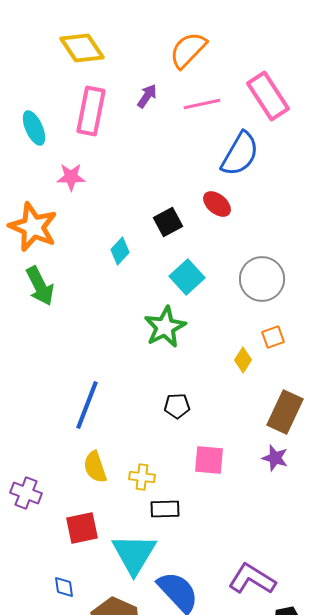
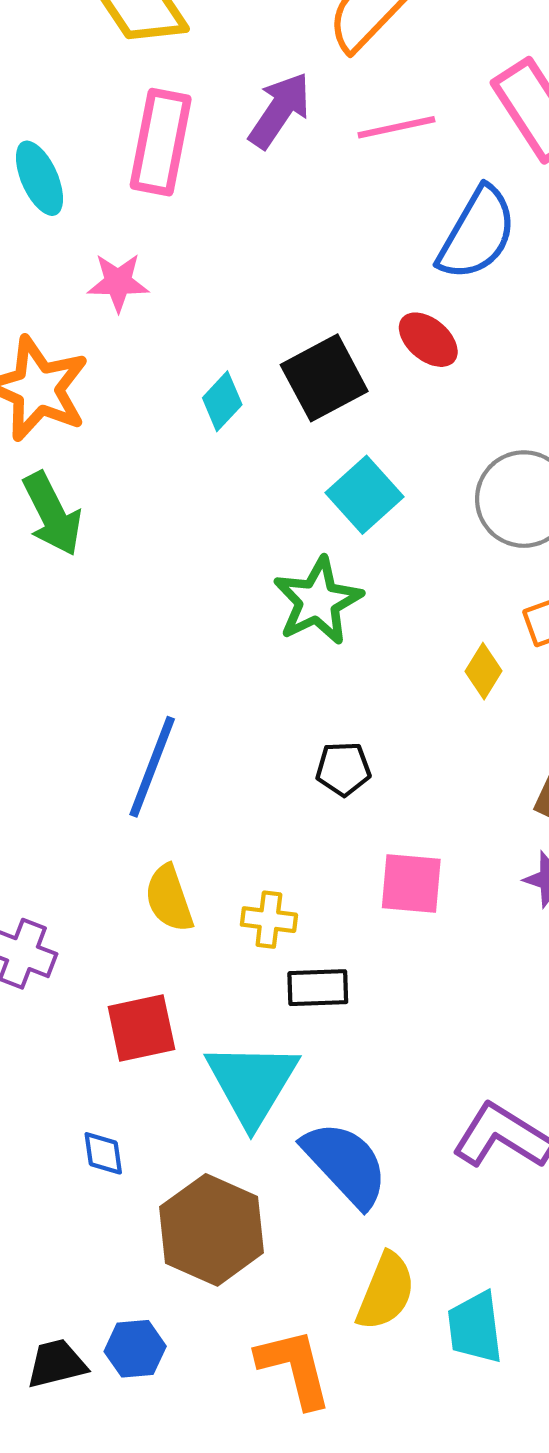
purple arrow: (147, 96) -> (280, 110), size x1.5
black square: (168, 222) -> (324, 378), size x1.4
cyan diamond: (120, 251) -> (222, 401), moved

